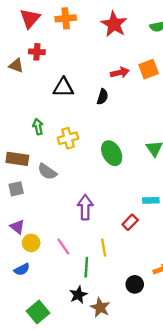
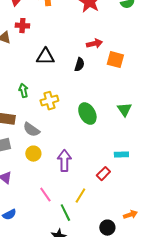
orange square: (149, 69) -> (115, 60), moved, turned 36
yellow circle: (31, 243) -> (33, 154), moved
yellow line: (104, 248) -> (80, 196), turned 42
green line: (86, 267) -> (65, 213), turned -30

